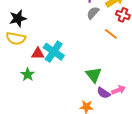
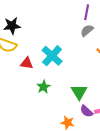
cyan cross: (54, 52) -> (52, 56), moved
green star: (28, 74) -> (44, 87), moved

